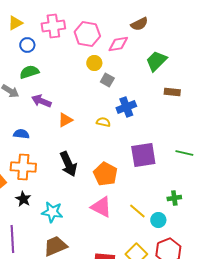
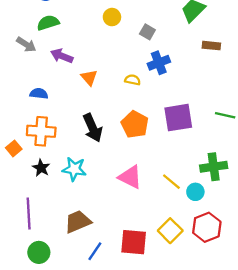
yellow circle: (94, 63) -> (112, 17), moved
gray square: (107, 80) -> (147, 32), moved
orange triangle: (65, 120) -> (89, 78), turned -42
orange pentagon: (105, 174) -> (135, 124), moved
green cross: (174, 198) -> (214, 167), size x1.6
cyan star: (52, 212) -> (74, 169), moved

